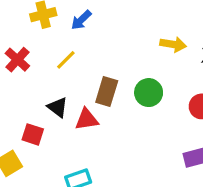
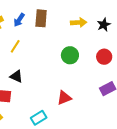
brown rectangle: (107, 92) -> (41, 18), moved
red triangle: (87, 119) -> (64, 98), moved

